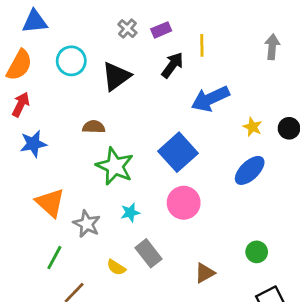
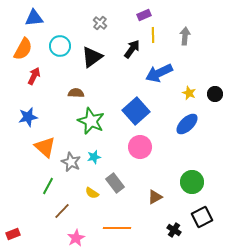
purple rectangle: (161, 30) -> (144, 15), moved
gray arrow: (272, 47) -> (185, 36), moved
red arrow: (21, 104) -> (34, 76), moved
blue star: (33, 144) -> (28, 117), moved
cyan star: (130, 213) -> (94, 157), moved
green circle: (257, 252) -> (192, 182), size x1.5

